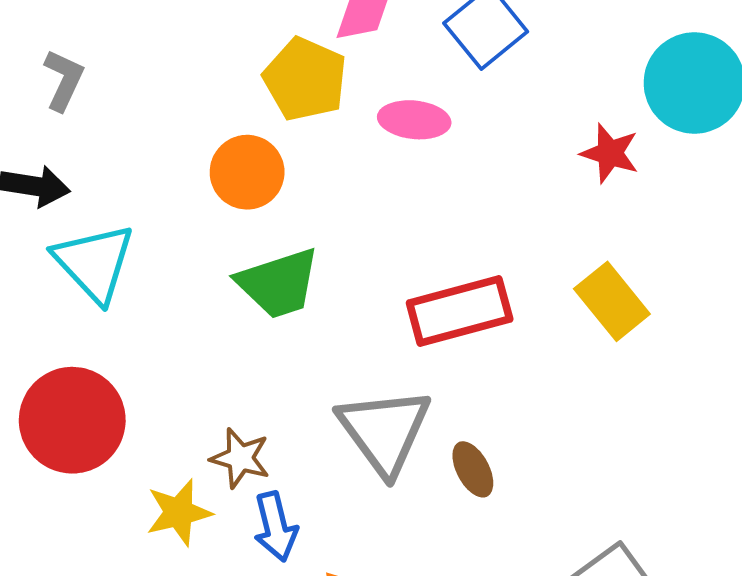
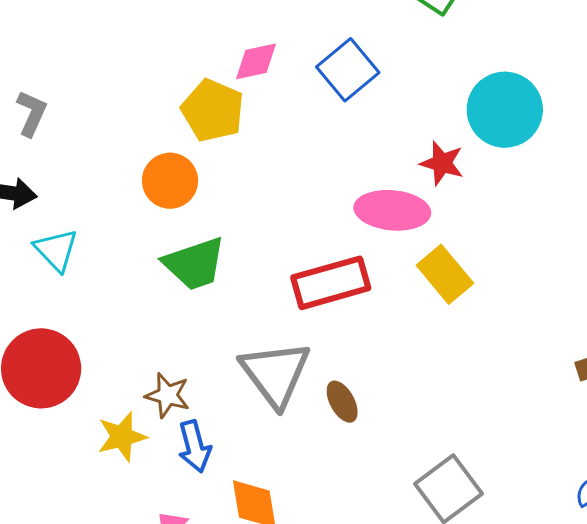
pink ellipse: (414, 120) -> (392, 210), moved, size x1.4
cyan triangle: (94, 263) -> (56, 250), size x0.7

